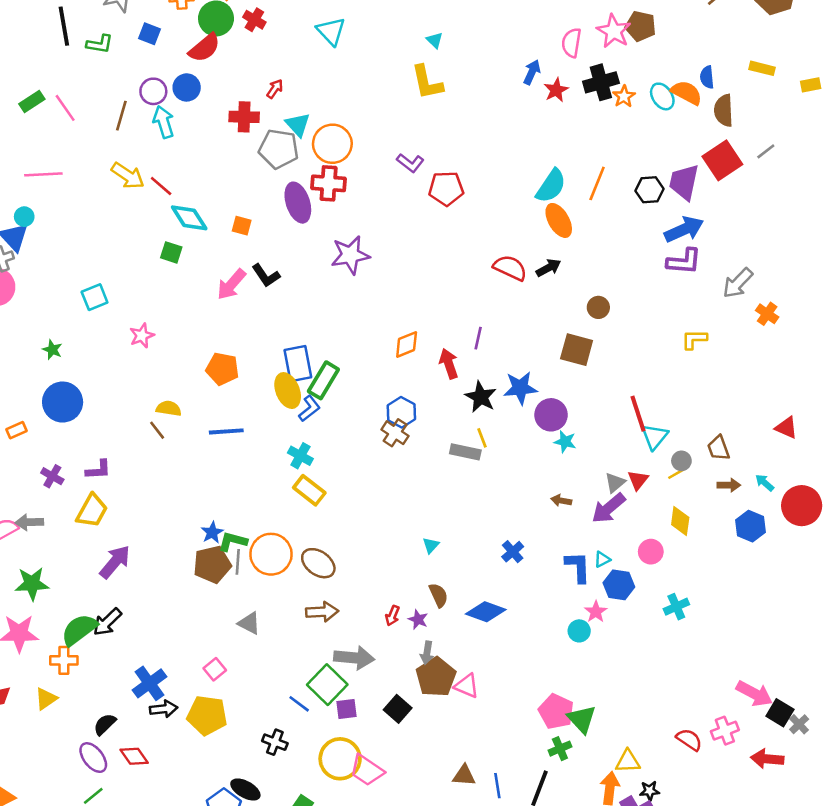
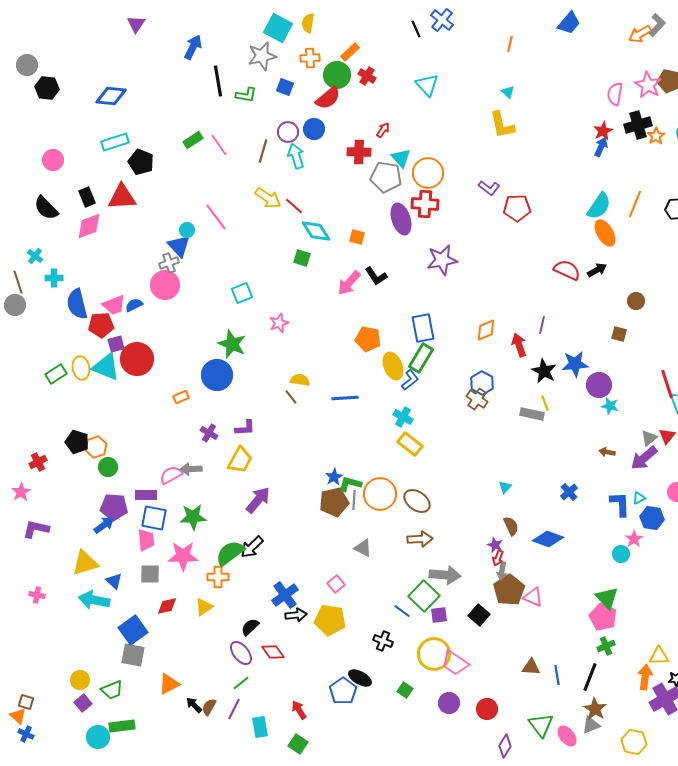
blue arrow: (532, 72) -> (601, 147), moved
pink line: (43, 174) -> (216, 217), moved, turned 56
green star: (52, 350) -> (232, 344), moved, size x1.8
brown square: (577, 350) -> (619, 334), size x0.6
blue rectangle: (298, 364) -> (423, 328), moved
orange pentagon: (222, 369) -> (368, 339), moved
red arrow: (392, 616) -> (498, 558), moved
green triangle: (582, 719) -> (607, 598), moved

